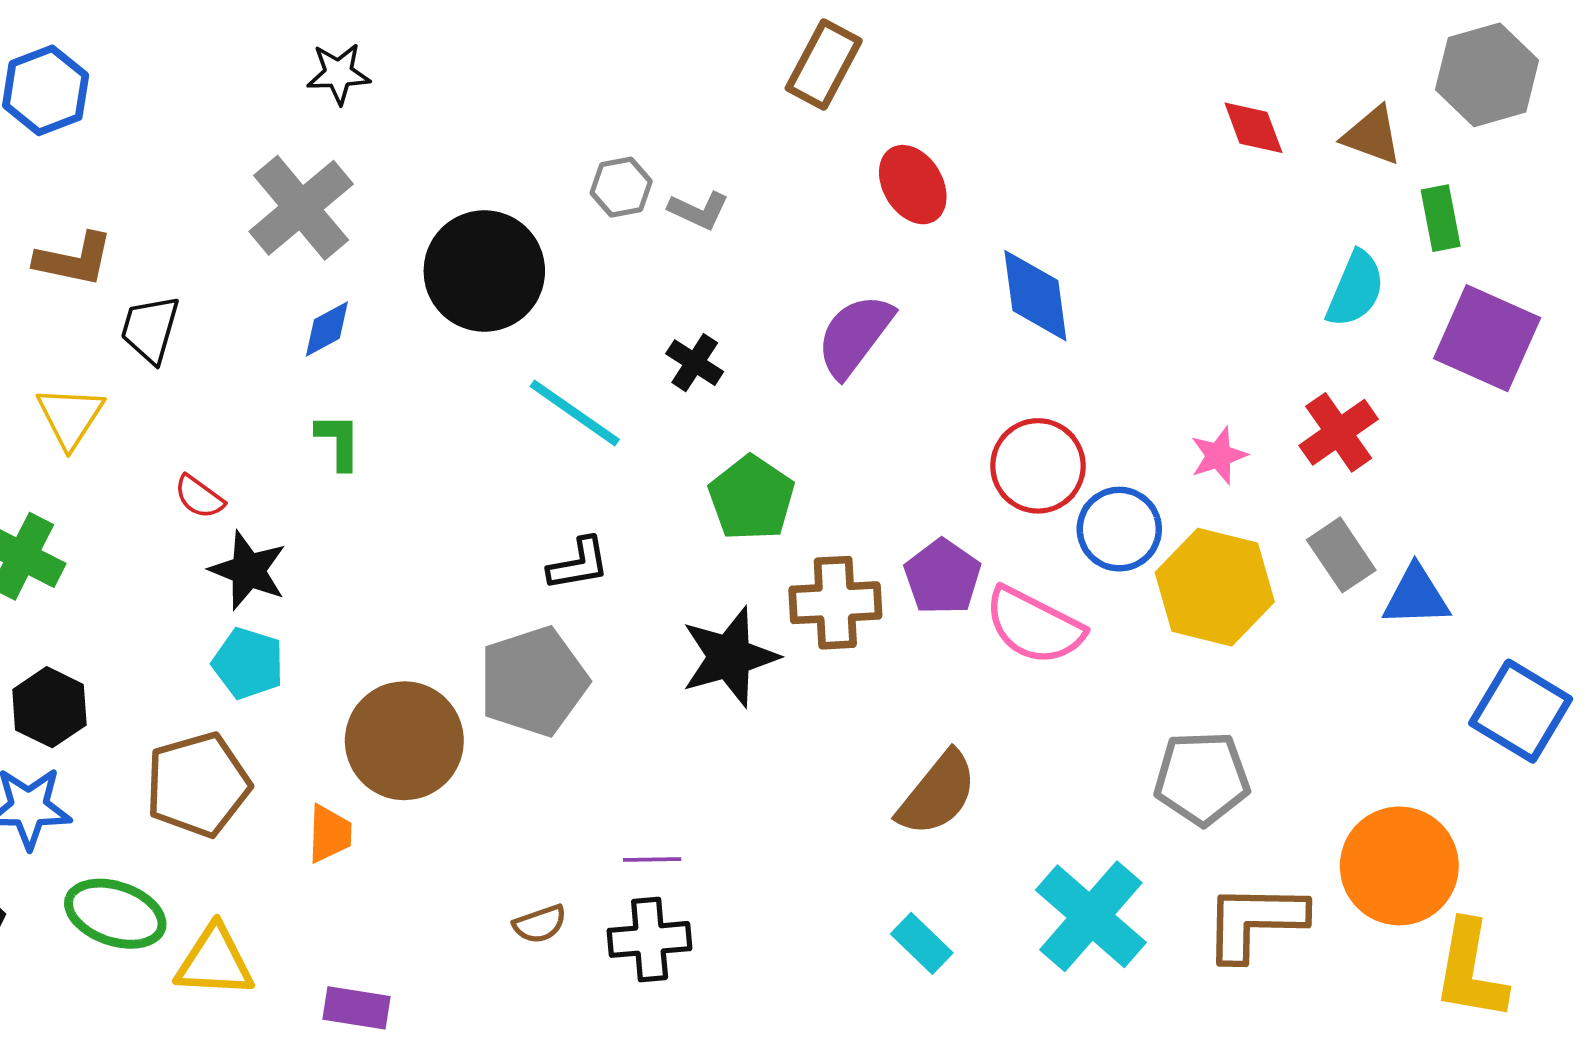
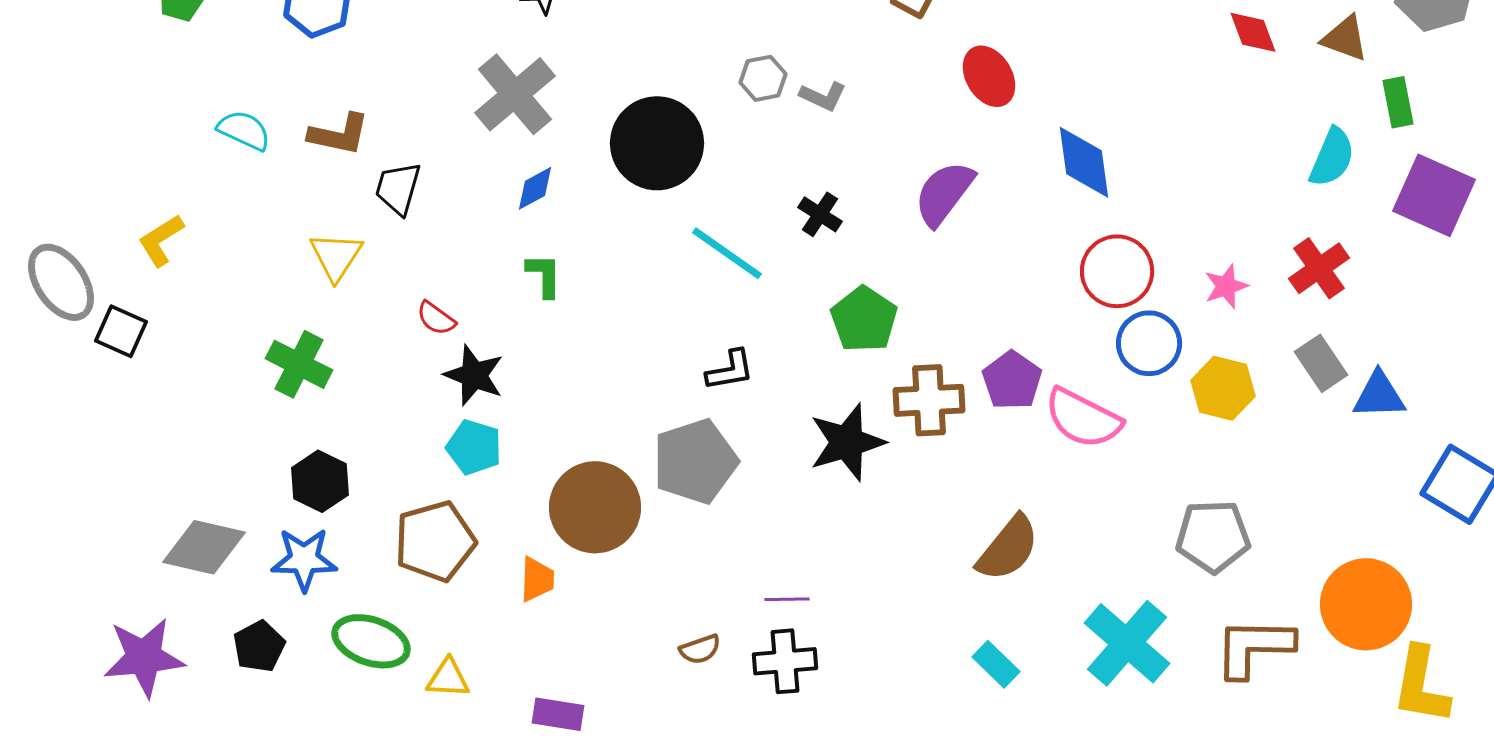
red circle: (1038, 466) -> (1117, 271), moved
yellow hexagon: (1215, 587) -> (1223, 388), size x0.7
yellow triangle: (215, 961) -> (448, 678), size x0.7

